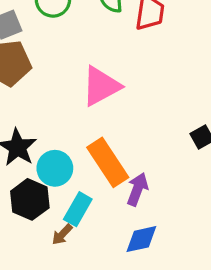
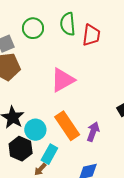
purple arrow: (137, 189) -> (93, 132), moved

